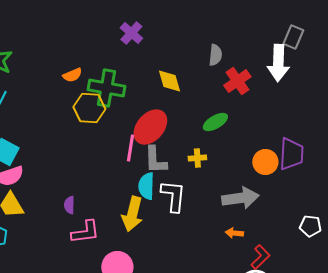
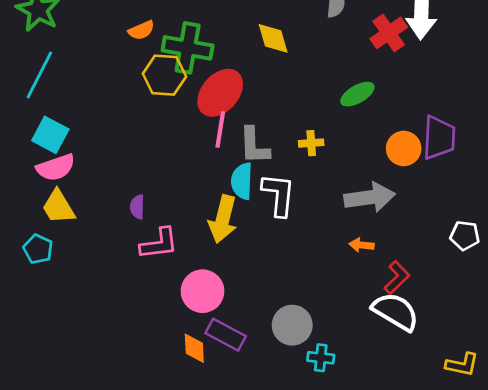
red cross: (237, 81) -> (389, 33), moved
green ellipse: (215, 122) -> (357, 94), moved
red ellipse: (150, 127) -> (220, 93), moved

